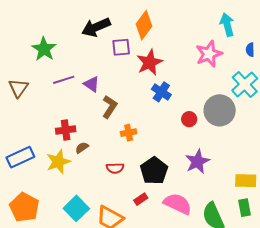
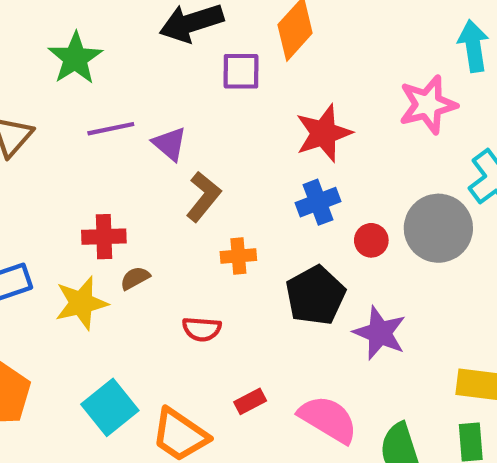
red star: (150, 62) -> (324, 133), moved
blue cross: (161, 92) -> (318, 202), moved, turned 30
purple star: (197, 162) -> (380, 333), turned -30
black pentagon: (154, 171) -> (315, 295), moved

